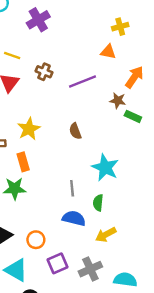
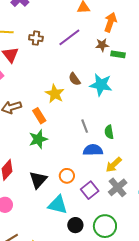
yellow star: (29, 129) -> (55, 94), moved
cyan star: (105, 168) -> (101, 85), moved
yellow arrow: (106, 235) -> (114, 165), moved

